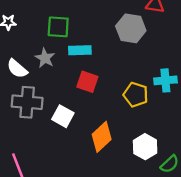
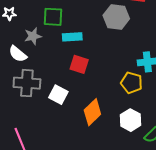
gray star: (45, 58) -> (33, 36), moved, turned 30
yellow pentagon: (136, 95) -> (132, 83), moved

